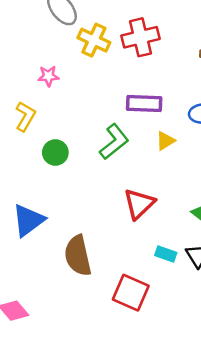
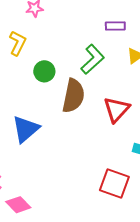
purple rectangle: (144, 104) -> (115, 26), size x0.7
brown semicircle: (78, 256) -> (73, 96), moved, turned -152

